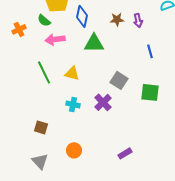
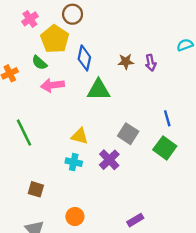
blue line: (150, 51) -> (167, 118), moved
green line: (44, 72) -> (24, 133), moved
yellow triangle: (72, 73) -> (80, 136), moved
green square: (150, 92) -> (165, 148), turned 30

